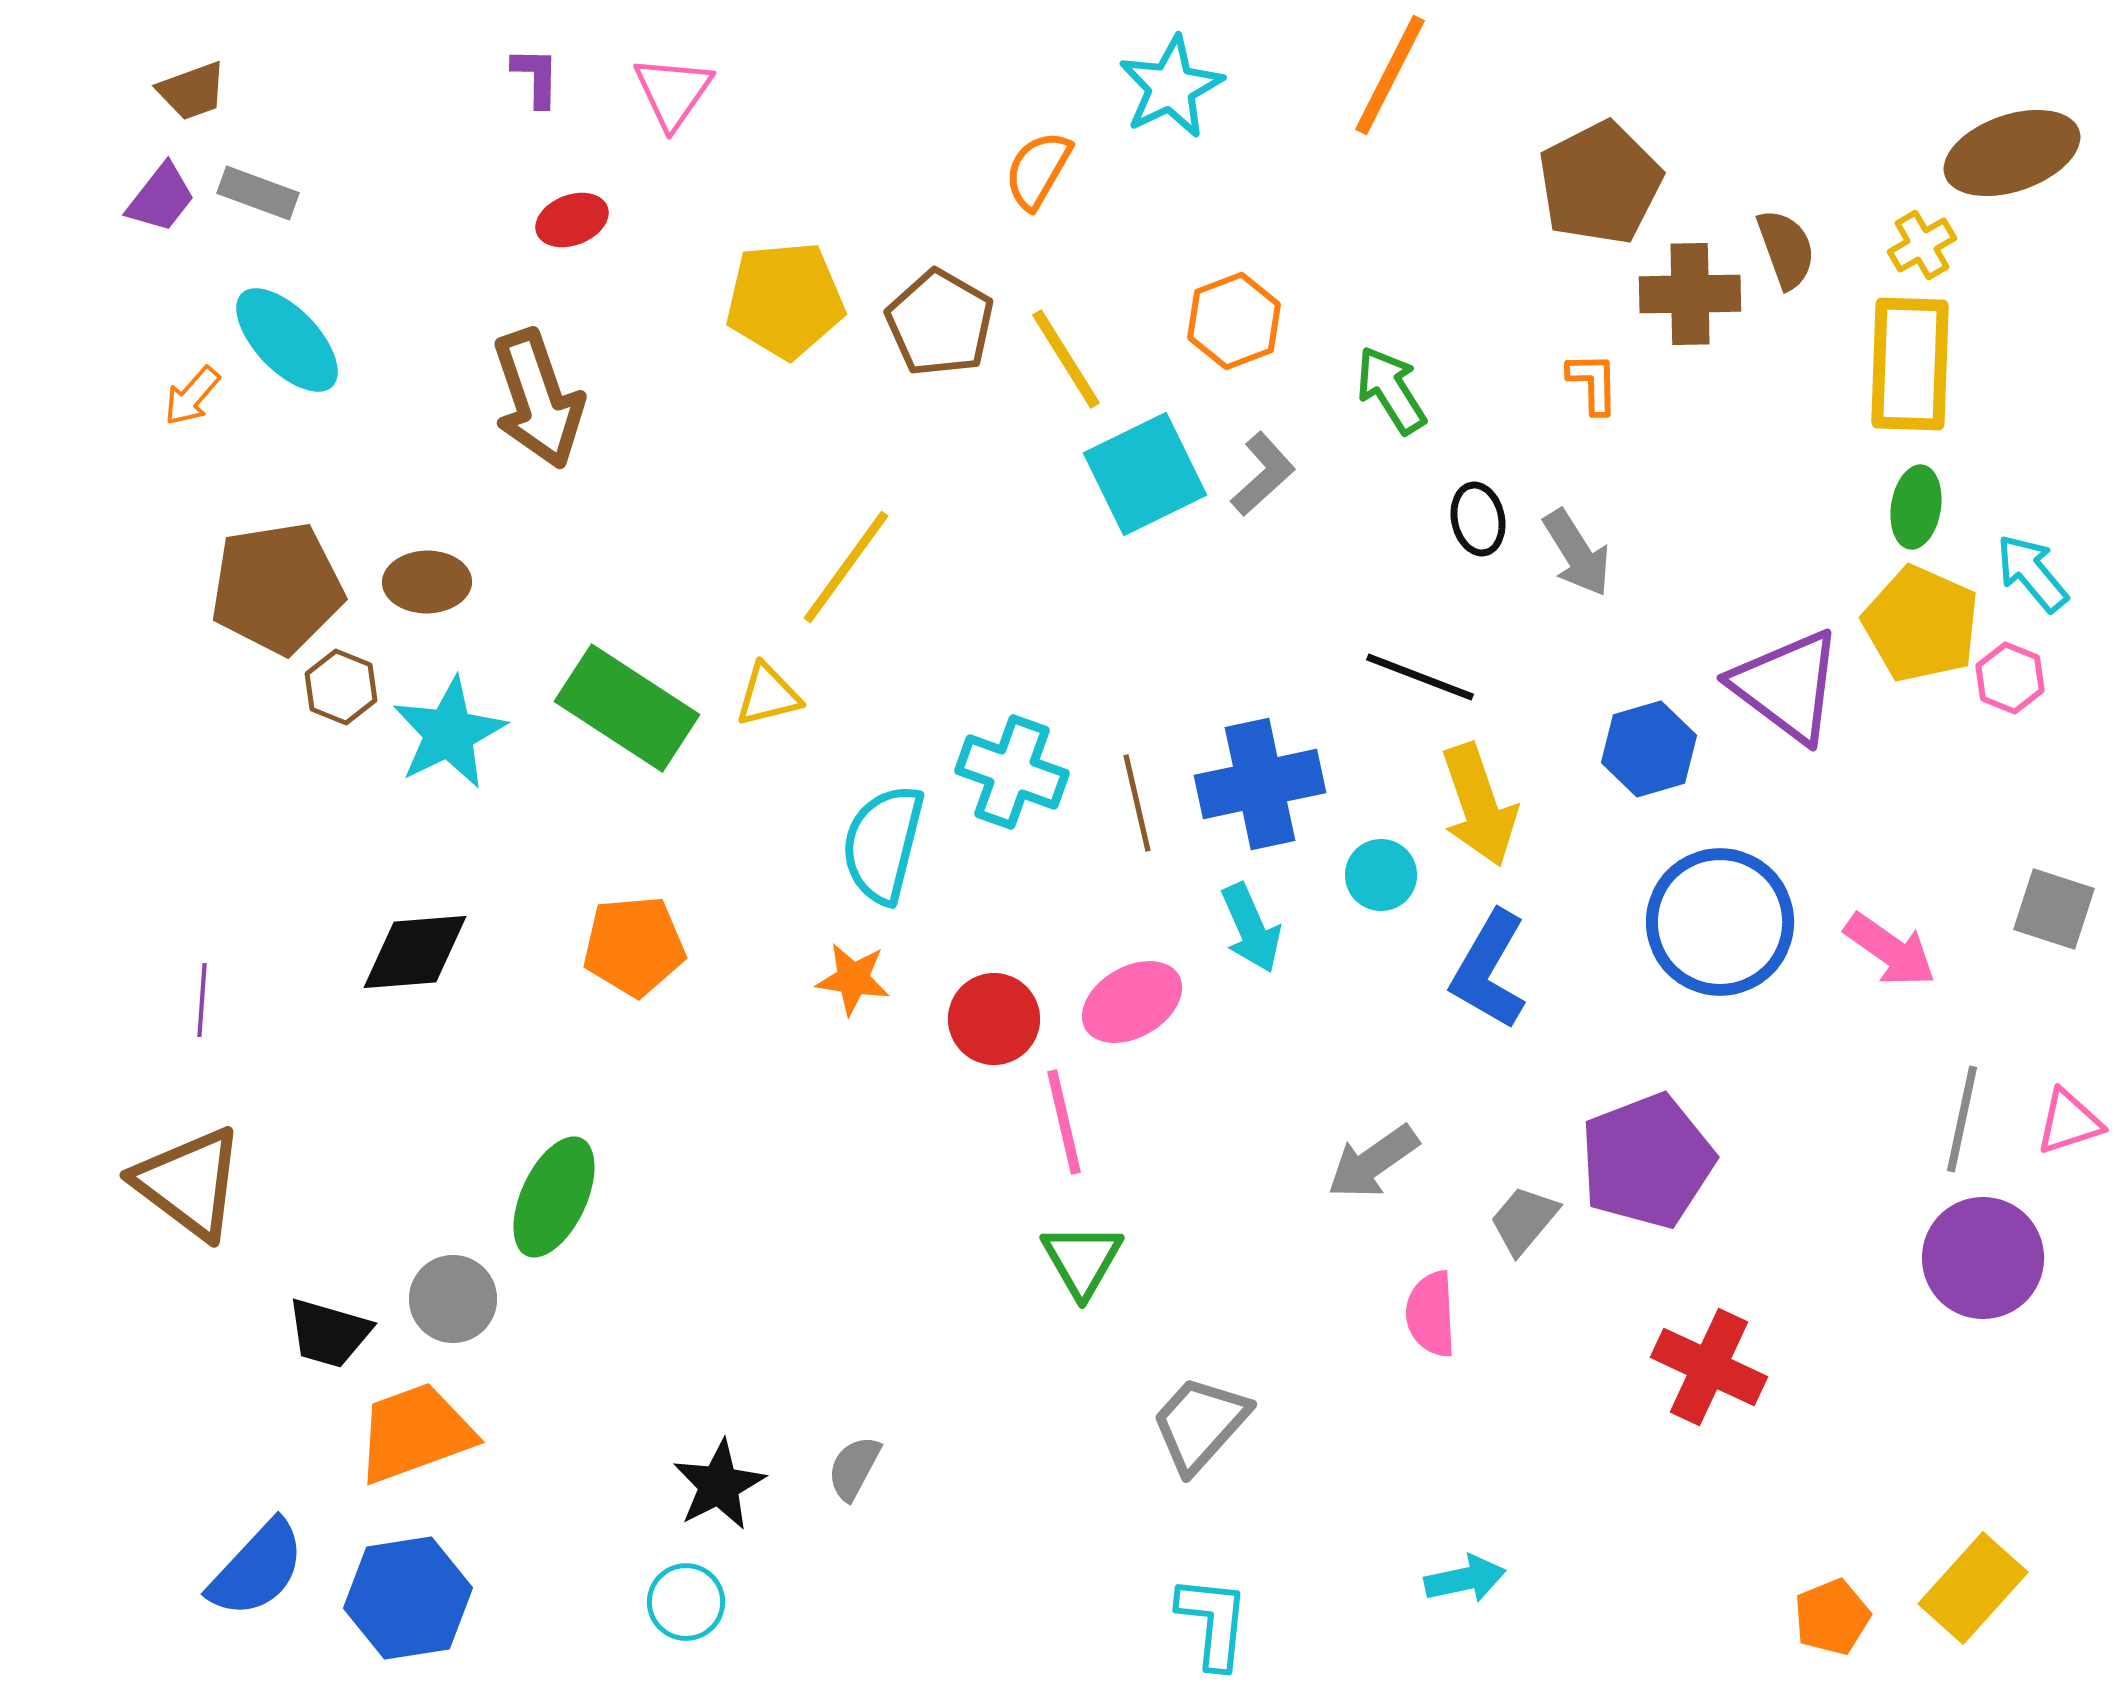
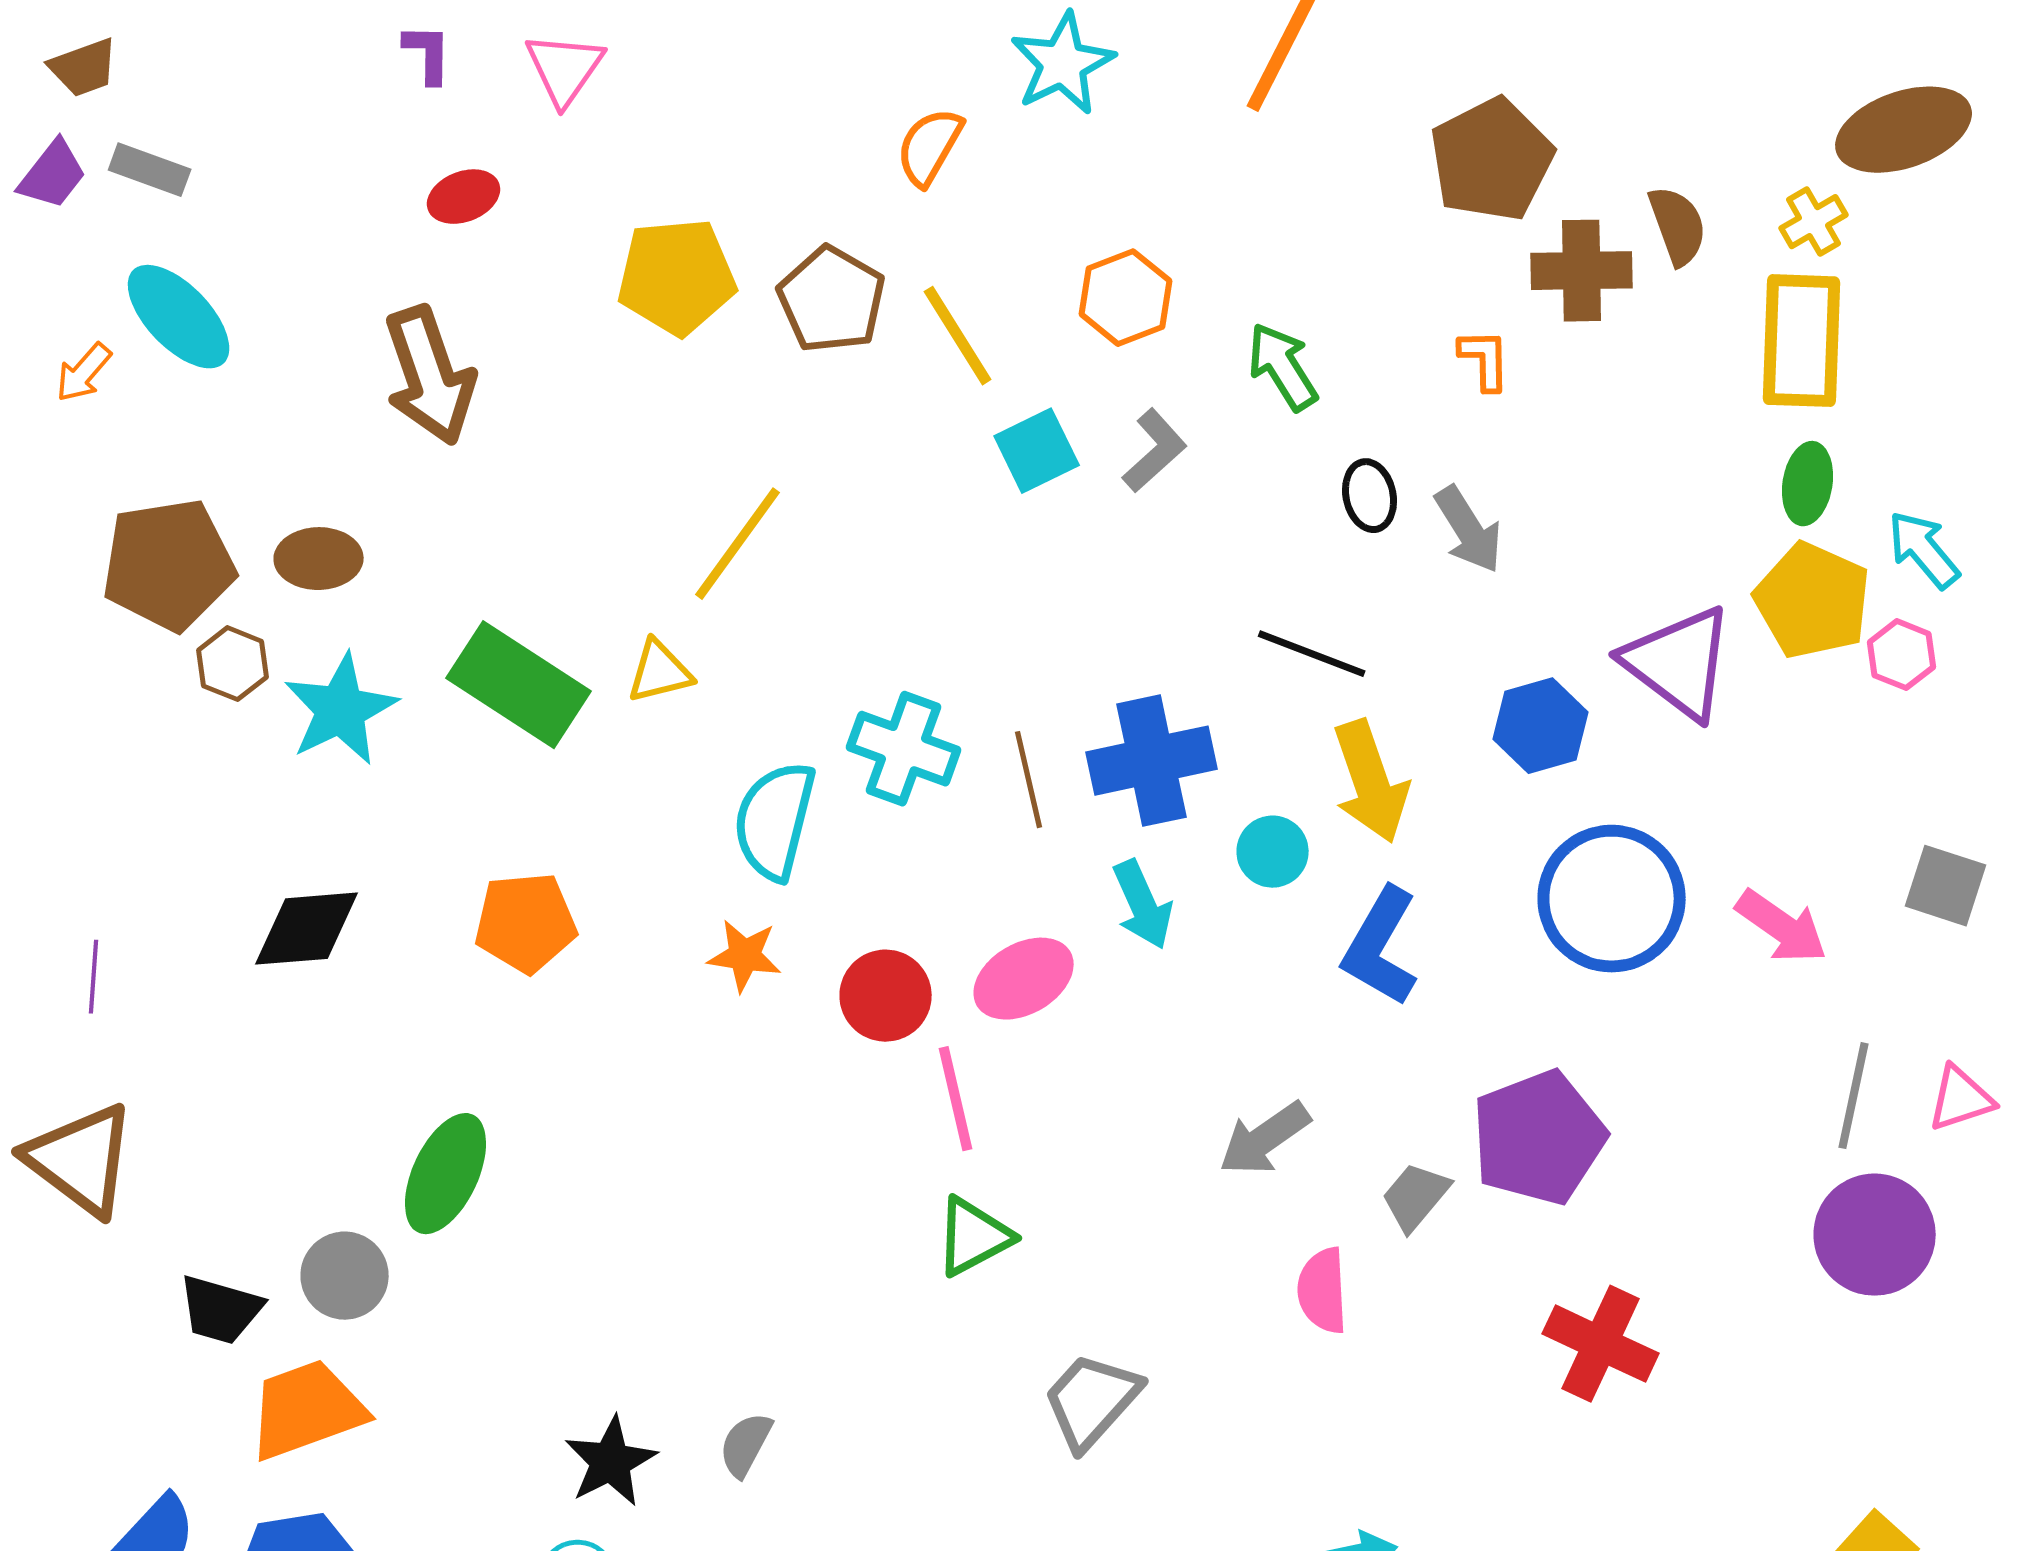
cyan square: (1145, 474) -> (1037, 451), size x0.7
green triangle: (1082, 1260) -> (974, 1237), turned 32

